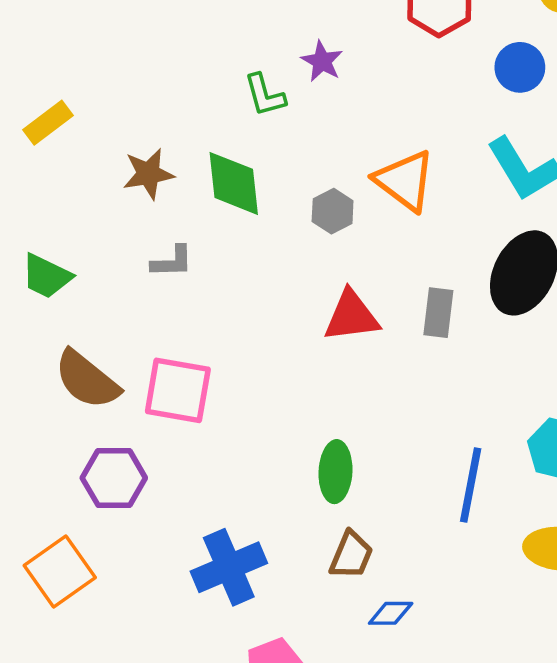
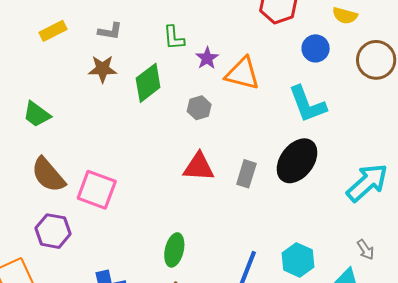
purple star: (322, 61) -> (207, 58), moved
orange triangle: (405, 181) -> (242, 74), moved, turned -33
green diamond: (234, 183) -> (148, 83), turned 48
gray L-shape: (172, 262) -> (110, 31), moved

